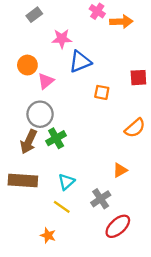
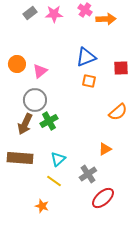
pink star: (62, 39) -> (54, 14), moved
blue triangle: (80, 62) -> (86, 57), moved
orange circle: (27, 65) -> (17, 64), moved

